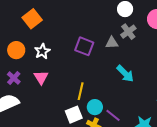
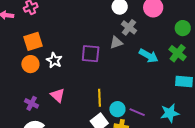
orange square: (32, 19) -> (33, 41), turned 36
orange circle: (16, 50) -> (30, 64), moved
white star: (42, 51) -> (54, 60), moved
cyan arrow: (125, 74) -> (149, 56), moved

